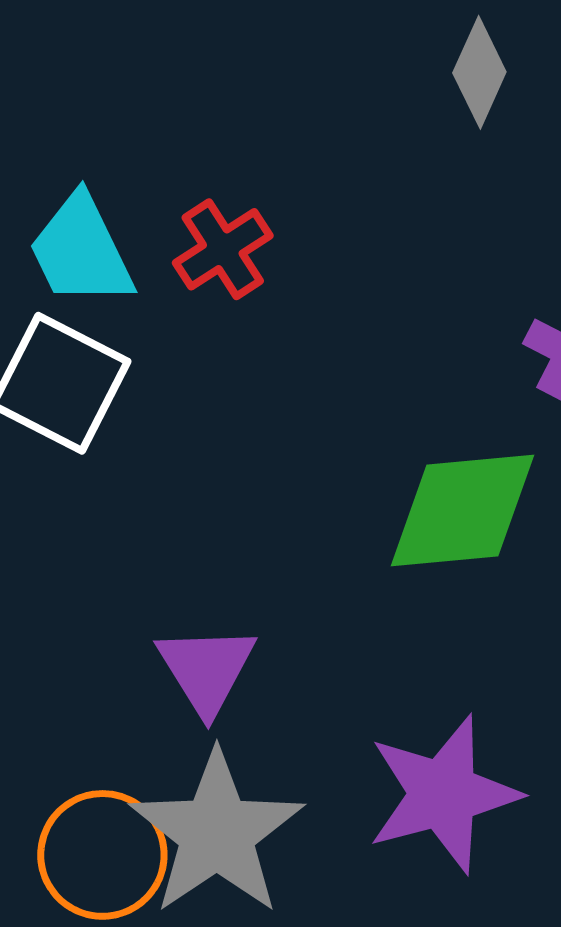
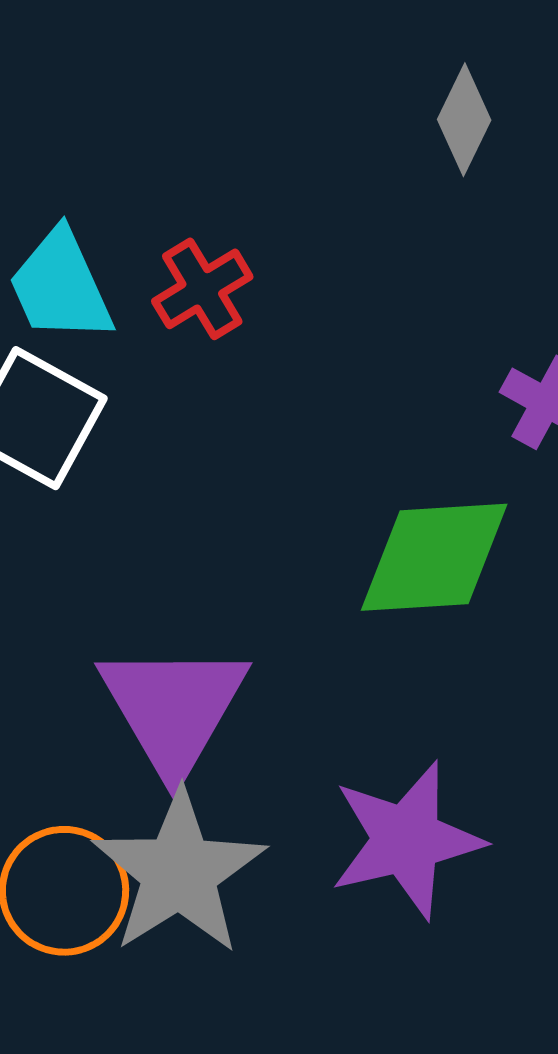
purple triangle: (206, 669) -> (173, 708), size x1.5

